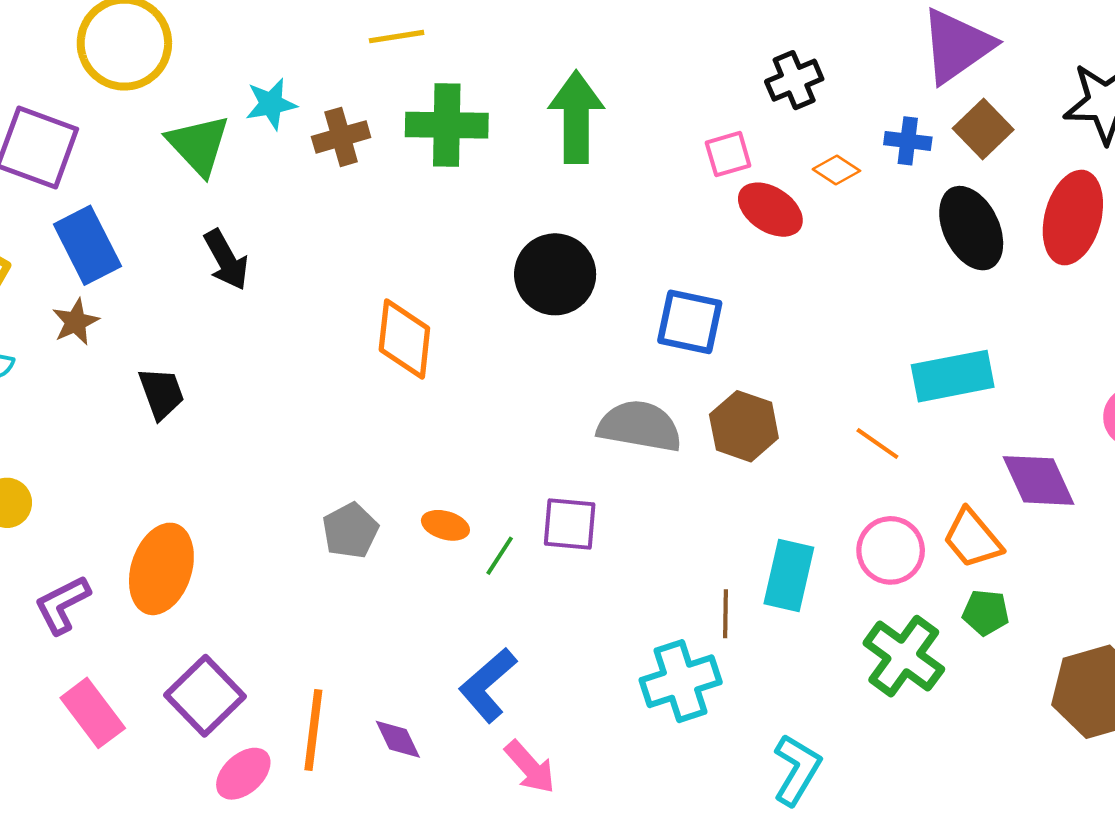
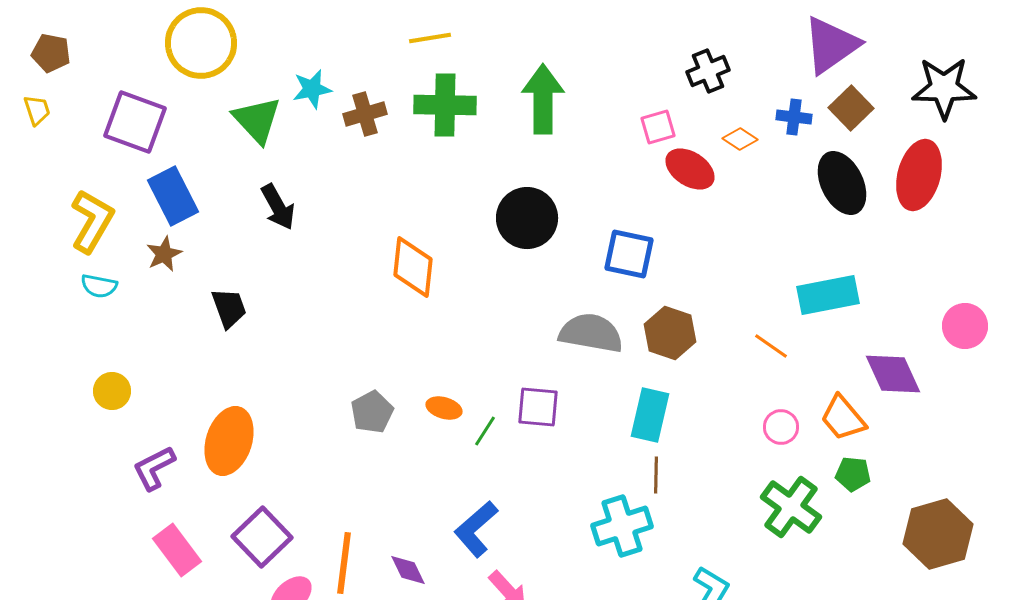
yellow line: (397, 37) -> (430, 38), moved
pink circle: (891, 550) -> (781, 427), size x0.7
cyan rectangle: (789, 576) -> (650, 415), moved

